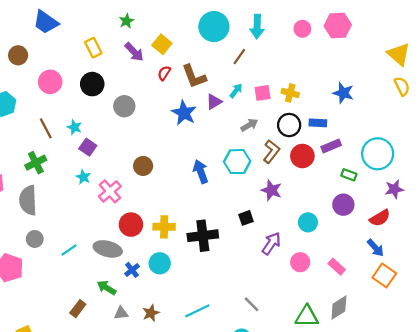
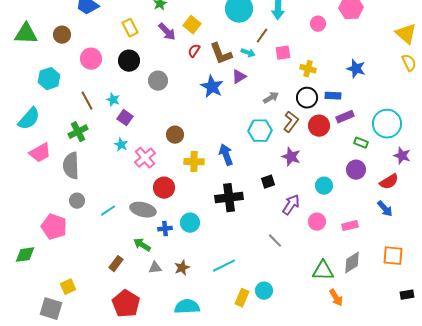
pink circle: (302, 29) -> (318, 24), moved
cyan arrow: (236, 91) -> (248, 53), moved, turned 72
pink square: (263, 93) -> (283, 53), moved
blue arrow: (201, 171) -> (226, 155), moved
purple star: (394, 189) -> (402, 156), turned 30
yellow cross: (164, 227) -> (194, 162), moved
pink rectangle: (337, 267) -> (350, 226), turned -56
blue cross: (132, 270) -> (165, 229), turned 32
orange square: (384, 275) -> (393, 256), moved, turned -30
gray line: (252, 304) -> (275, 241), moved

